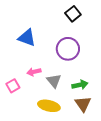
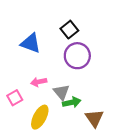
black square: (73, 14) -> (69, 30), moved
green arrow: (80, 85) -> (72, 102), moved
yellow ellipse: (49, 106) -> (40, 117), moved, turned -75

